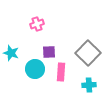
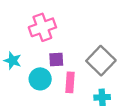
pink cross: (37, 24) -> (42, 27), size x1.6

